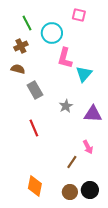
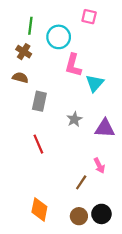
green line: (27, 23) -> (30, 26), turned 35
brown cross: (21, 46) -> (24, 52), turned -32
gray rectangle: (35, 90) -> (39, 101), turned 42

